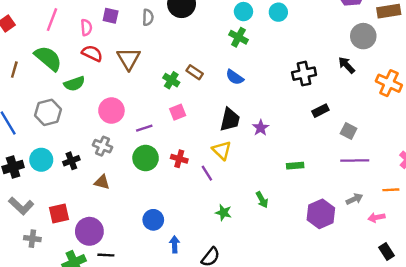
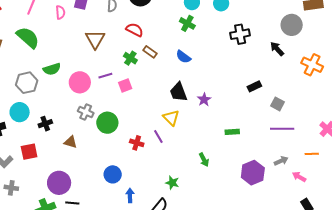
red semicircle: (92, 53) -> (135, 30), moved
black cross: (304, 74) -> (240, 34), moved
green semicircle: (74, 84) -> (52, 69), moved
pink square: (178, 112) -> (125, 85), moved
black trapezoid: (230, 120) -> (179, 92), turned 145
purple line: (144, 128) -> (105, 76), moved
gray cross: (103, 146) -> (86, 112), moved
red cross: (179, 159) -> (137, 143), moved
cyan circle: (41, 160) -> (20, 112), moved
red square: (59, 213) -> (29, 152), moved
green star: (223, 213) -> (172, 183), moved
pink arrow: (376, 217) -> (299, 177), turned 40

